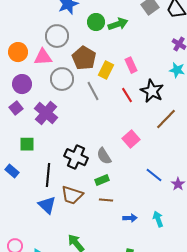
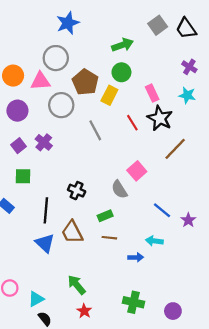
green circle: (96, 22) -> (121, 72), moved
pink rectangle: (131, 65) -> (152, 93), moved
gray line: (93, 91) -> (95, 130), moved
purple square: (16, 108) -> (19, 146), moved
purple cross: (46, 113) -> (44, 142), size x0.7
gray semicircle: (104, 156) -> (119, 189), moved
black cross: (76, 157) -> (77, 191), size x0.7
brown trapezoid: (72, 195) -> (72, 232), turned 45
cyan arrow: (158, 219) -> (154, 241), moved, turned -63

